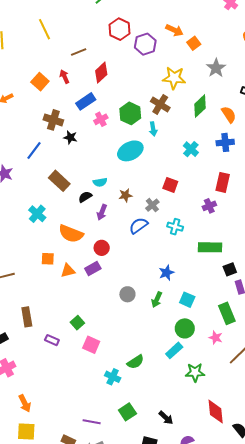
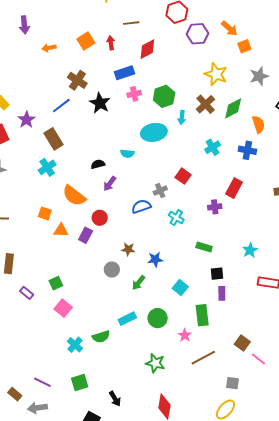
brown cross: (160, 104) -> (205, 104), moved
brown cross: (53, 120) -> (77, 80), moved
black star: (70, 137) -> (100, 103), size x1.5
brown rectangle: (59, 181) -> (53, 139), moved
cyan semicircle: (100, 182) -> (127, 154), moved
brown star: (125, 195) -> (128, 249), moved
green rectangle: (210, 247) -> (204, 247), size x0.7
purple rectangle: (93, 269) -> (86, 235), turned -49
cyan square: (187, 300) -> (180, 287), moved
cyan rectangle: (174, 350) -> (127, 319), moved

